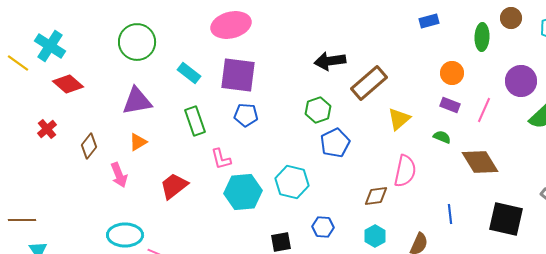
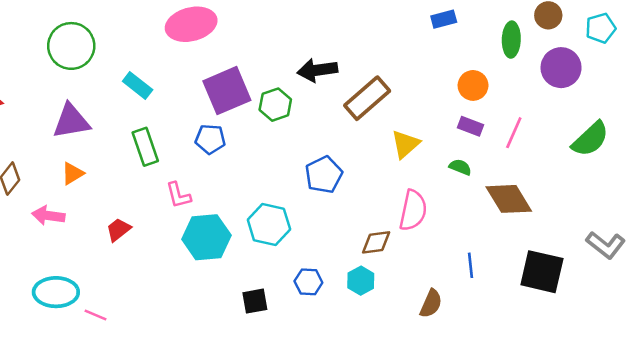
purple square: (238, 75) -> (227, 91), moved, turned -30
purple circle: (521, 81) -> (561, 68), moved
green hexagon: (318, 110) -> (275, 105), moved
pink arrow: (119, 175) -> (48, 216), turned 120
red trapezoid: (174, 186) -> (118, 230), size x0.7
cyan hexagon: (375, 236) -> (361, 281), moved

